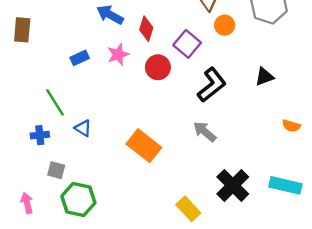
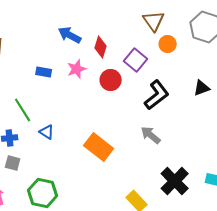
blue rectangle: (80, 58) -> (44, 72), turned 35
gray square: (56, 170) -> (13, 163), moved

